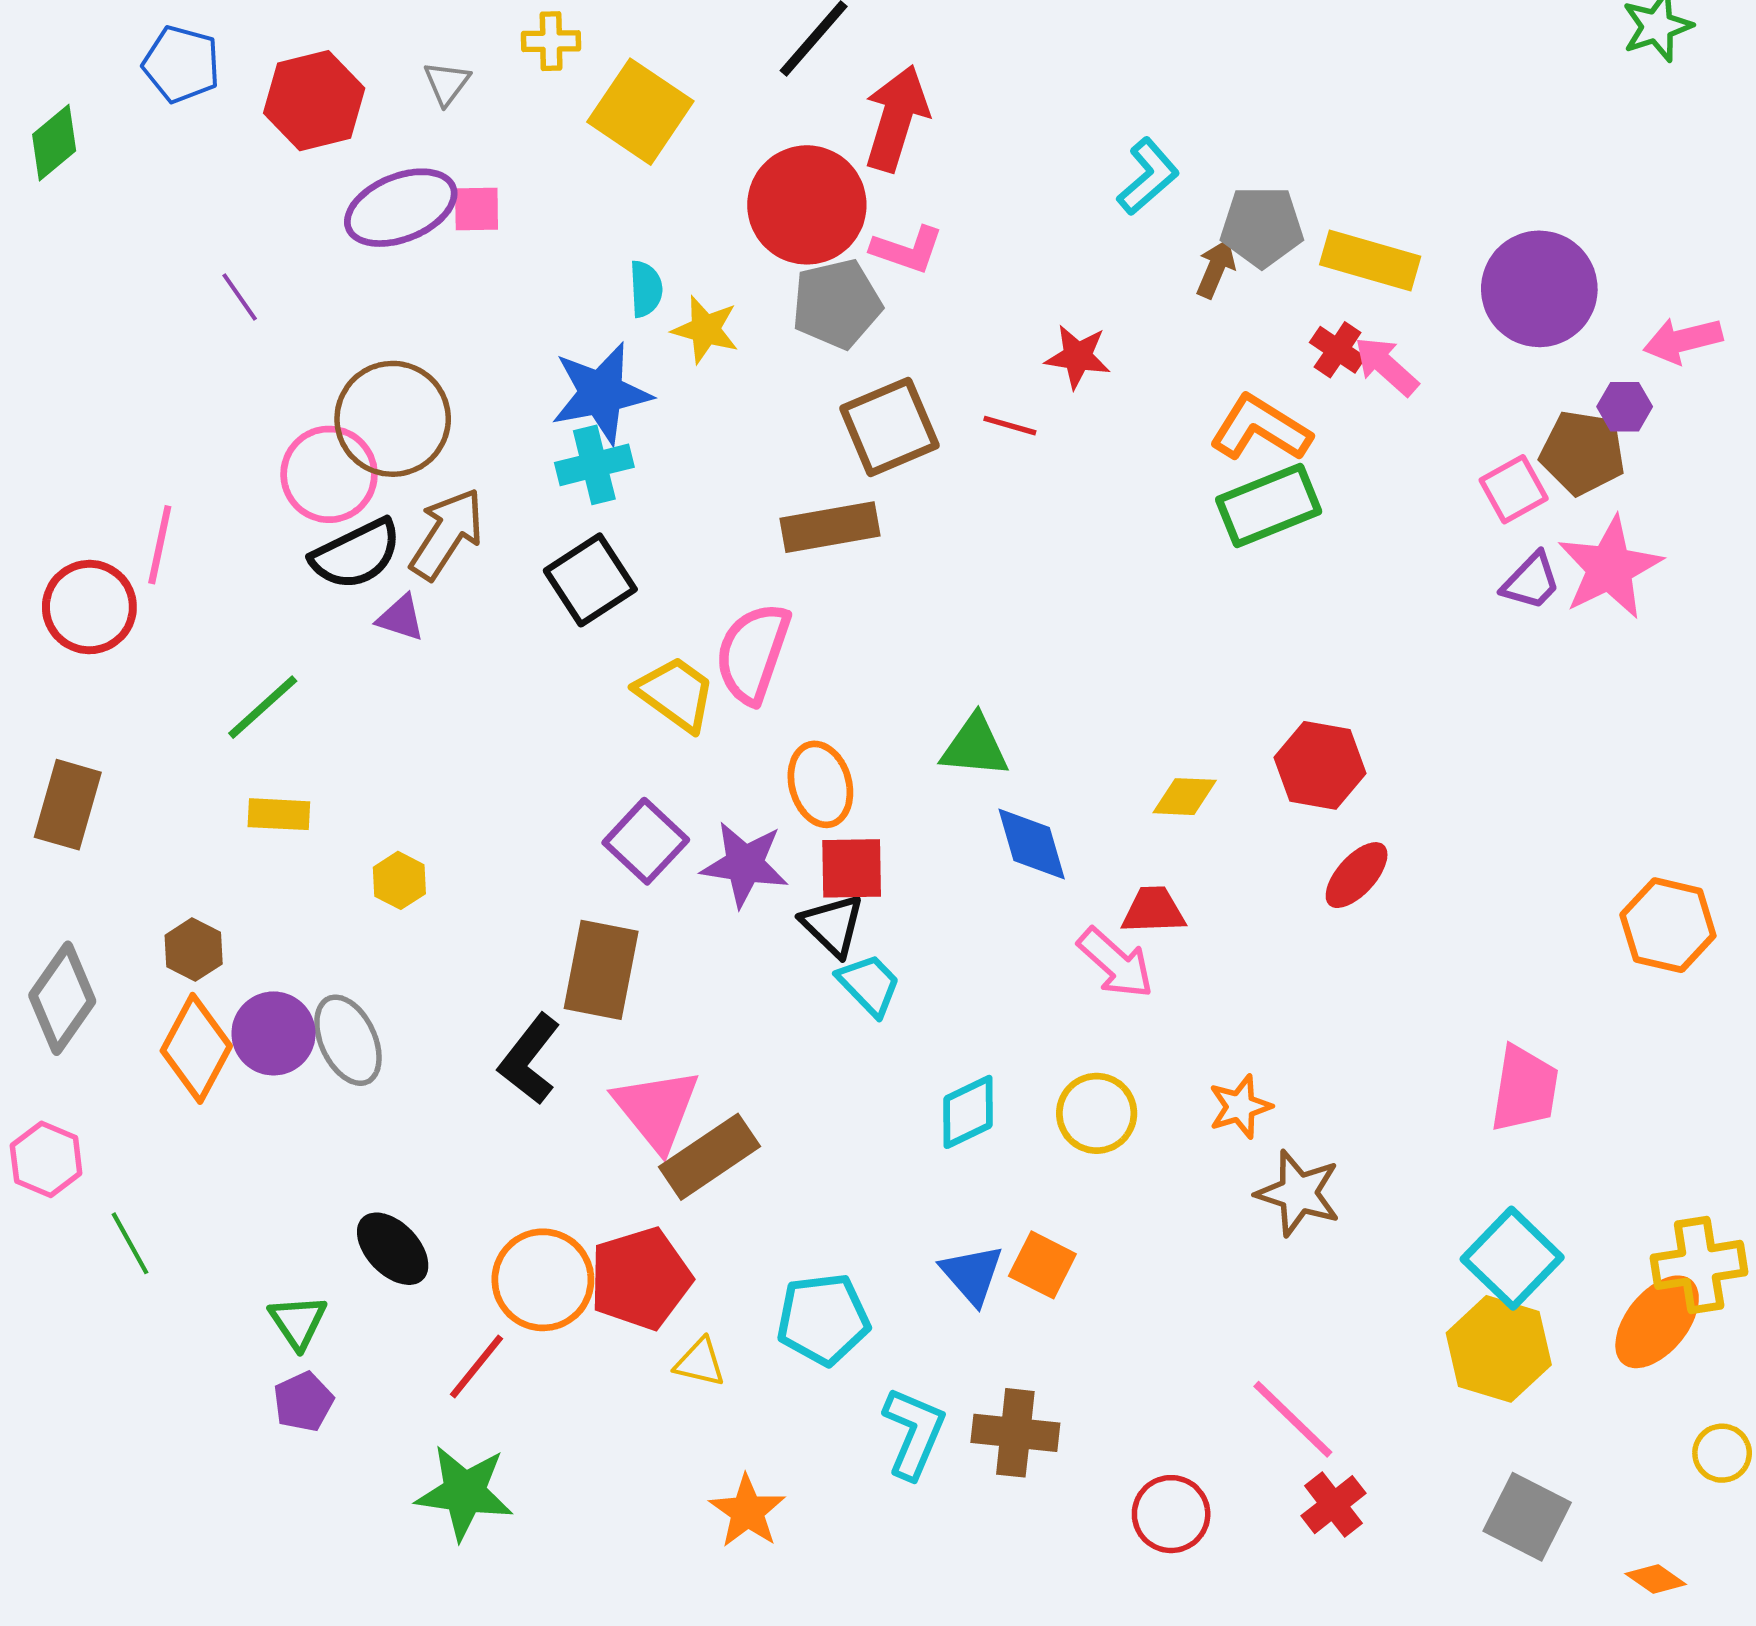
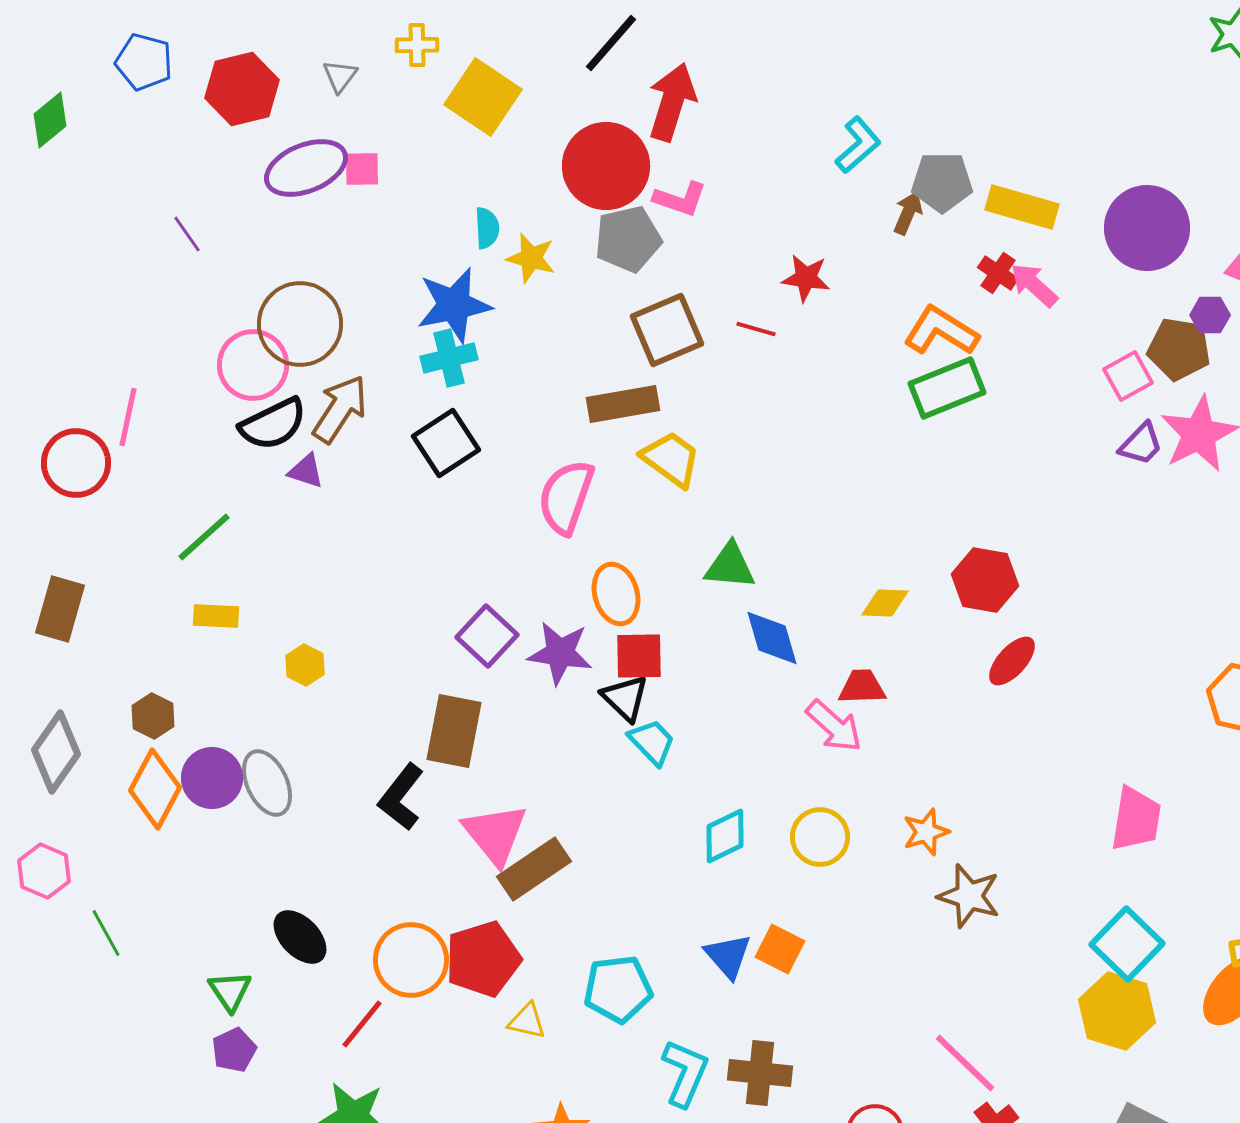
yellow trapezoid: (676, 694) -> (671, 459), moved

